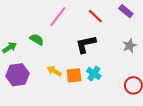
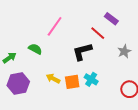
purple rectangle: (126, 11) -> (111, 19), moved
red line: (95, 16) -> (98, 33), moved

